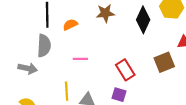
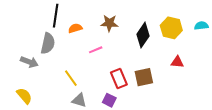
pink line: (80, 59) -> (96, 50), moved, turned -32
brown square: (164, 62) -> (144, 77), moved
yellow line: (67, 91) -> (71, 78), moved, turned -42

